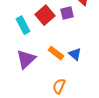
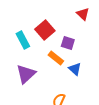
purple square: (67, 13) -> (68, 43), moved, turned 32
orange rectangle: (56, 53) -> (56, 58), moved

